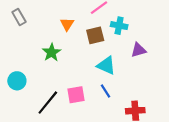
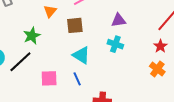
cyan cross: (119, 26) -> (115, 44), moved
purple triangle: (138, 50) -> (119, 20), moved
black line: (48, 103) -> (20, 62), moved

